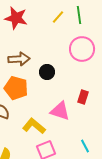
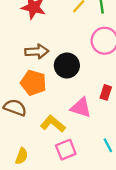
black circle: (47, 72) -> (67, 66), size x1.5

